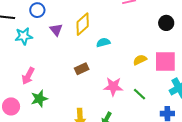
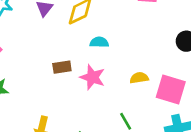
pink star: (113, 87) -> (92, 77), moved

